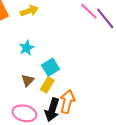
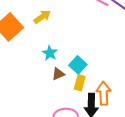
brown triangle: (28, 80) -> (58, 74), moved, turned 40

